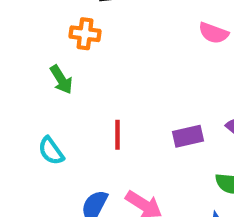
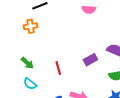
green arrow: (61, 80) -> (27, 63), moved

